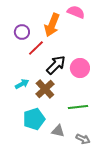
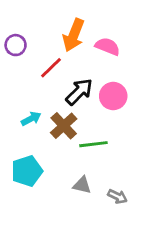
pink semicircle: (76, 12) -> (108, 46), moved
purple circle: (22, 32) -> (16, 45), moved
green line: (78, 107) -> (93, 144), moved
cyan pentagon: (34, 119) -> (27, 171), moved

